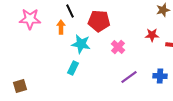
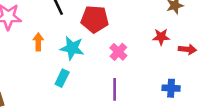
orange arrow: (61, 27) -> (38, 42), moved
purple line: (129, 77) -> (115, 89), moved, turned -54

